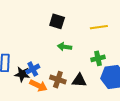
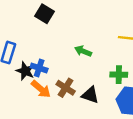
black square: (57, 21) -> (44, 14), moved
blue cross: (33, 69) -> (39, 68), turned 32

